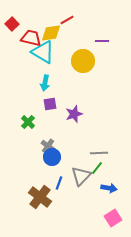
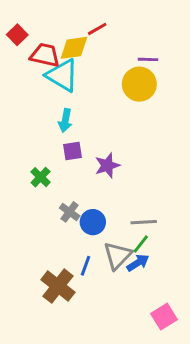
yellow circle: (83, 61) -> (139, 84), moved
blue circle: (52, 157) -> (93, 222), moved
blue arrow: (109, 188) -> (138, 263), moved, turned -42

